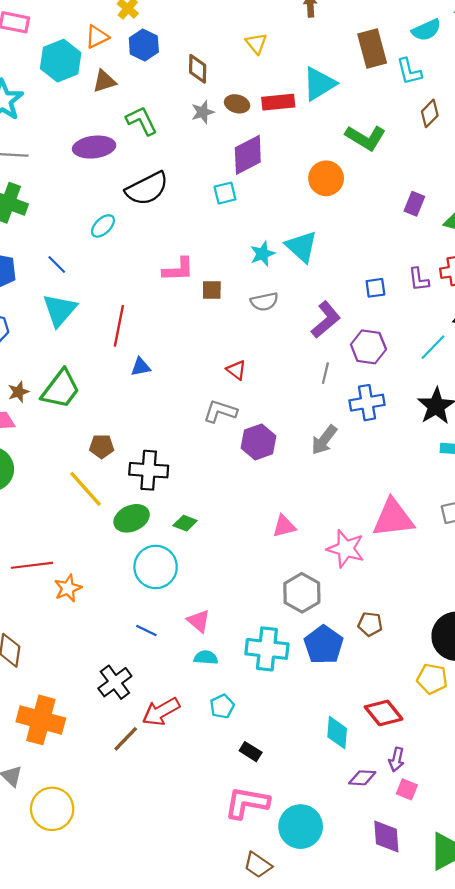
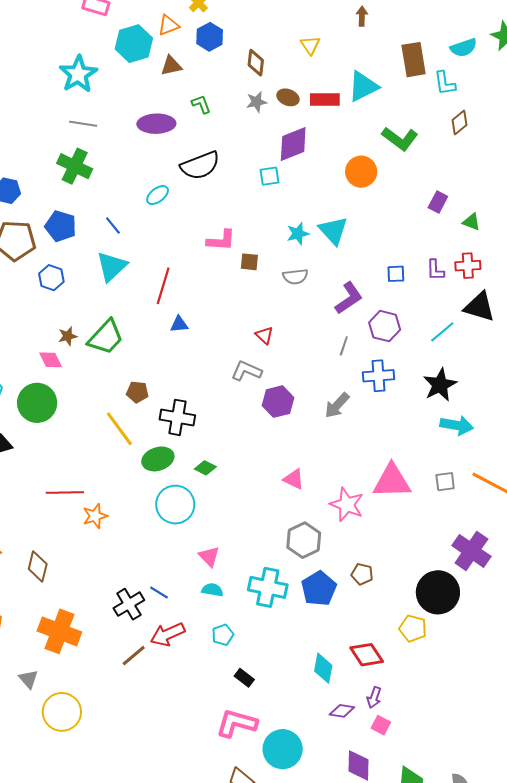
green L-shape: (142, 121) -> (201, 104), size x0.7
pink triangle: (284, 526) -> (294, 479), turned 35
blue line: (146, 631) -> (159, 592), moved

